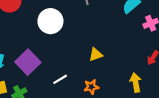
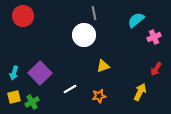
white circle: (50, 21) -> (84, 35), moved
yellow arrow: (136, 83) -> (140, 92), turned 36

